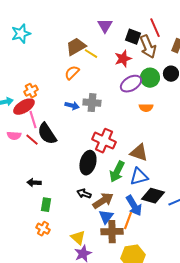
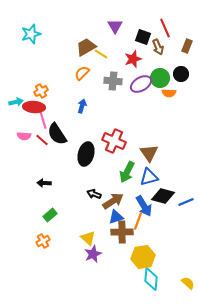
brown arrow: (148, 47) -> (158, 47), size x0.7
gray cross: (92, 103) -> (113, 81), moved
blue arrow: (72, 106) -> (82, 106), turned -88
red ellipse: (24, 107) -> (34, 107), turned 35
orange semicircle: (146, 108) -> (169, 93), moved
brown triangle: (139, 153) -> (149, 153), turned 36
black ellipse: (88, 163) -> (86, 154), moved
green rectangle: (46, 205) -> (50, 215), moved, turned 40
blue triangle: (106, 217) -> (116, 217), turned 35
orange cross: (43, 229) -> (43, 241), moved, turned 32

